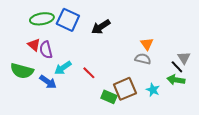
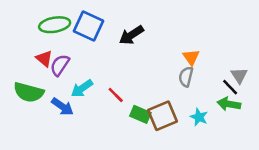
purple semicircle: (46, 50) -> (60, 65), turned 48
gray semicircle: (143, 59) -> (186, 77), turned -91
green rectangle: (109, 97) -> (140, 114), moved

